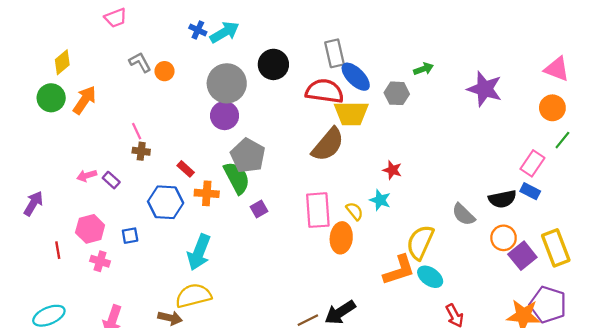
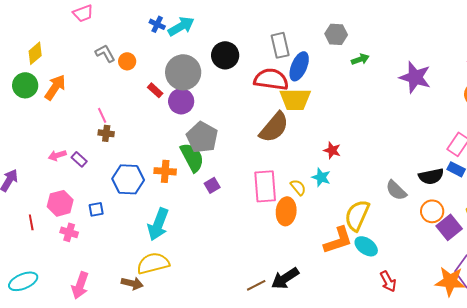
blue ellipse: (356, 77) -> (299, 66), turned 68
gray hexagon: (397, 93) -> (336, 34), moved
red rectangle: (186, 169) -> (155, 90), moved

